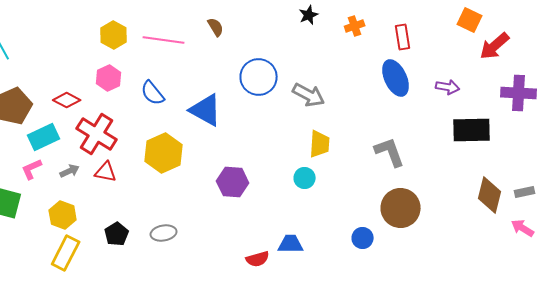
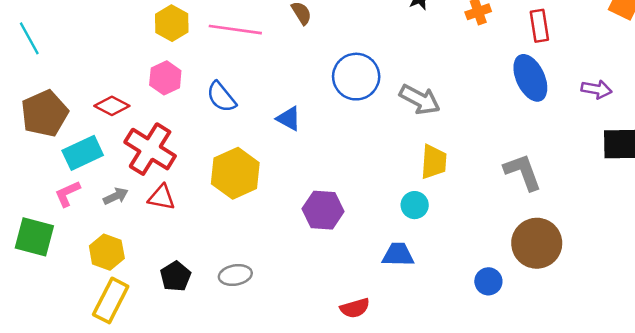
blue triangle: (206, 110) -> (289, 119), size x0.6
blue trapezoid: (291, 244) -> (398, 255), moved

